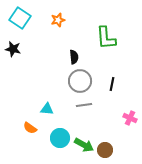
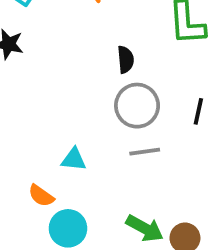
cyan circle: (60, 138) -> (68, 228), moved

